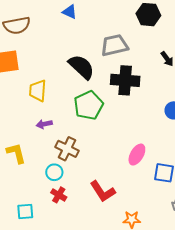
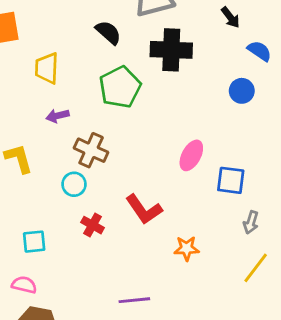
black semicircle: (81, 67) -> (108, 32), size x0.7
red cross: (59, 195) -> (93, 225), moved

